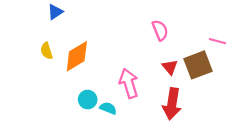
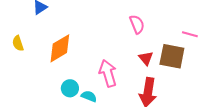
yellow semicircle: (47, 51) -> (18, 43), moved
brown square: (198, 65) -> (172, 56), turned 32

